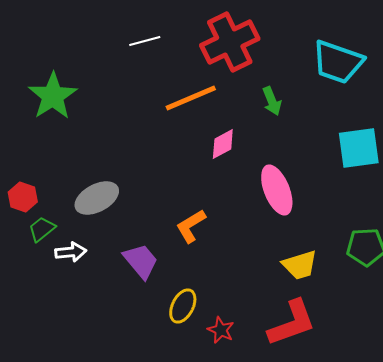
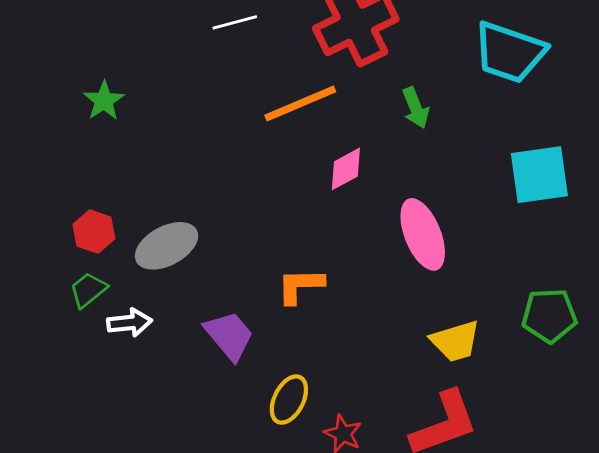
green star: (53, 96) -> (104, 101), size x0.6
red hexagon: (23, 197) -> (94, 232), moved
orange L-shape: (191, 226) -> (300, 286), turned 30

